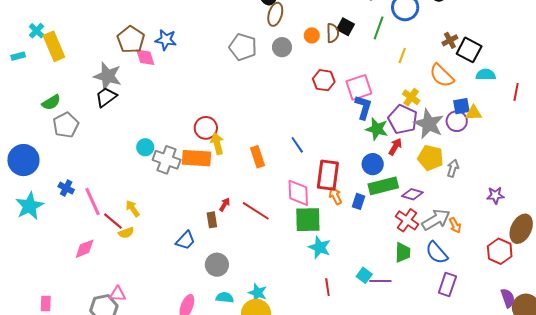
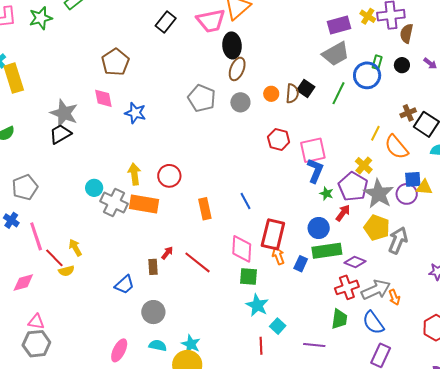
brown pentagon: (131, 40) -> (115, 62), moved
blue star: (166, 40) -> (135, 113), moved
yellow line: (402, 55) -> (375, 133), moved
gray pentagon: (66, 125) -> (25, 187), moved
red circle: (206, 128) -> (169, 176), moved
green star: (377, 129) -> (326, 194), size x0.6
yellow arrow: (217, 144) -> (134, 174), moved
gray arrow: (453, 168) -> (398, 240), size x1.5
green square: (308, 220) -> (249, 277), size x0.7
red cross: (407, 220) -> (347, 287), turned 30
cyan square: (364, 275) -> (278, 326), moved
pink triangle: (118, 294) -> (36, 322), moved

